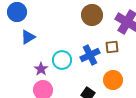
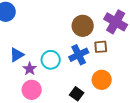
brown circle: (92, 15) -> (83, 26), moved
blue triangle: (28, 37) -> (17, 55), moved

